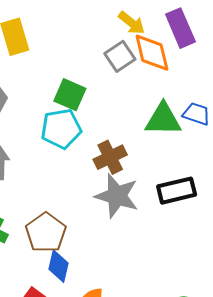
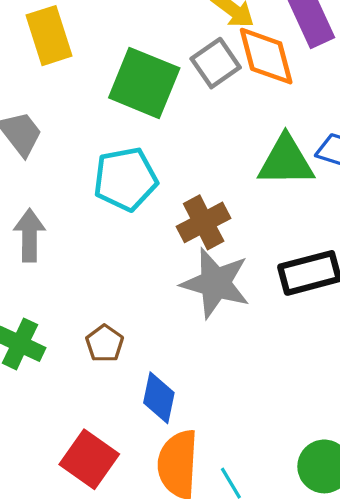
green square: (70, 95) -> (144, 83), moved, size x1.4
brown pentagon: (46, 233) -> (105, 343), size x0.6
blue diamond: (58, 266) -> (159, 398), moved

